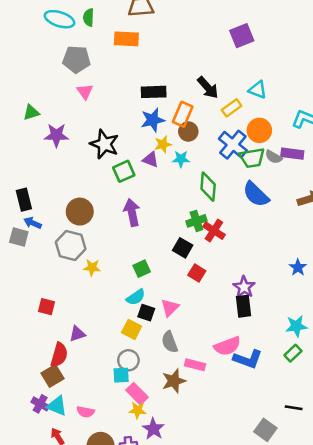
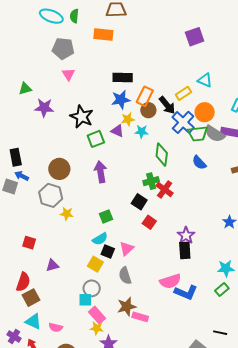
black arrow: (208, 87) -> (167, 105), moved
gray semicircle: (274, 157) -> (215, 134), size x1.5
blue semicircle: (256, 194) -> (199, 163), size x0.7
red semicircle: (59, 355) -> (23, 282), moved
pink rectangle: (195, 365) -> (140, 317), moved
purple cross: (40, 404) -> (14, 337), moved

